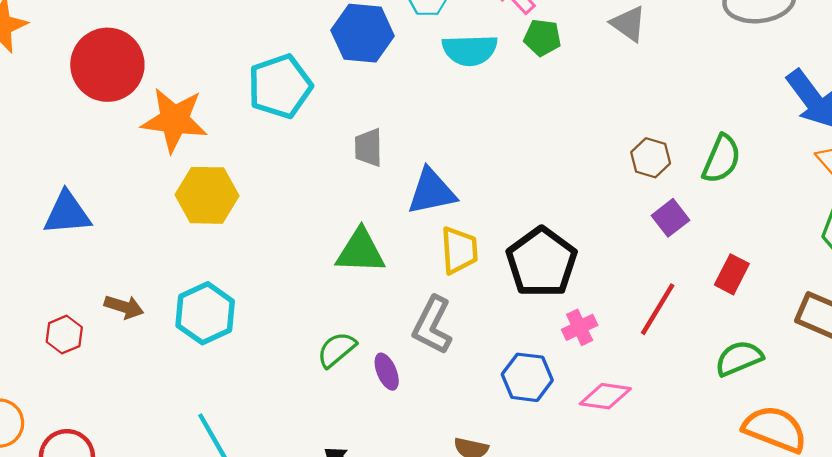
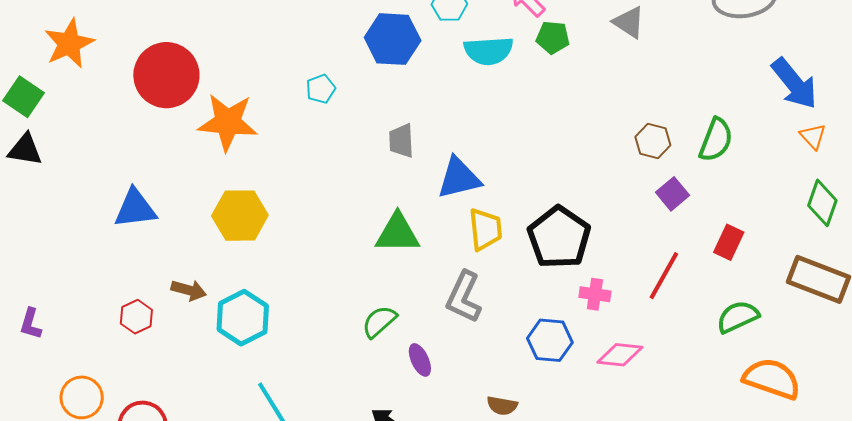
cyan pentagon: (280, 86) -> (321, 89), size x0.5
yellow hexagon: (207, 195) -> (240, 216), moved
cyan hexagon: (205, 313) -> (243, 318), moved
pink cross: (580, 327) -> (595, 294), turned 36
purple ellipse: (387, 372) -> (420, 360), moved

